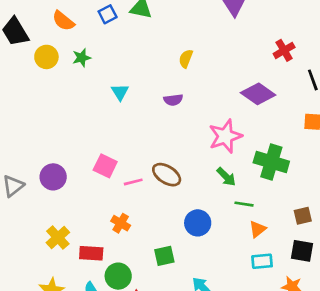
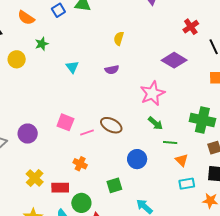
yellow circle: (46, 57) -> (17, 59), moved
green cross: (271, 162) -> (202, 120), moved
orange triangle: (258, 229) -> (182, 160), turned -32

